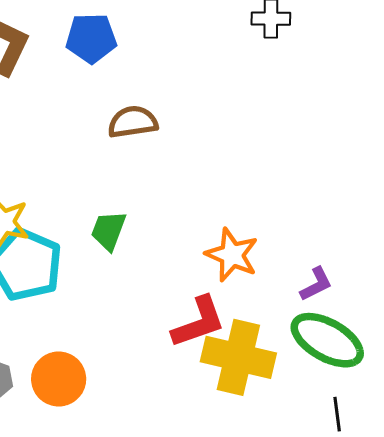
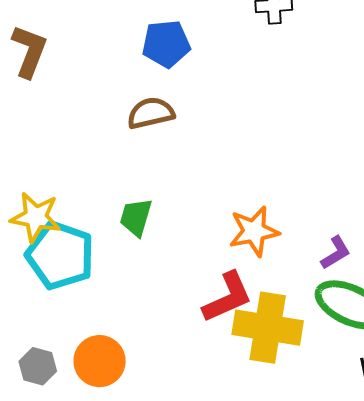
blue pentagon: (91, 38) -> (166, 44), moved
orange star: (232, 255) -> (254, 231), turned -30

